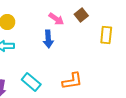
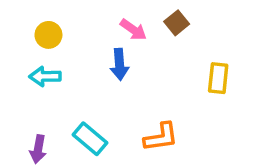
yellow rectangle: (106, 35) -> (218, 78), moved

